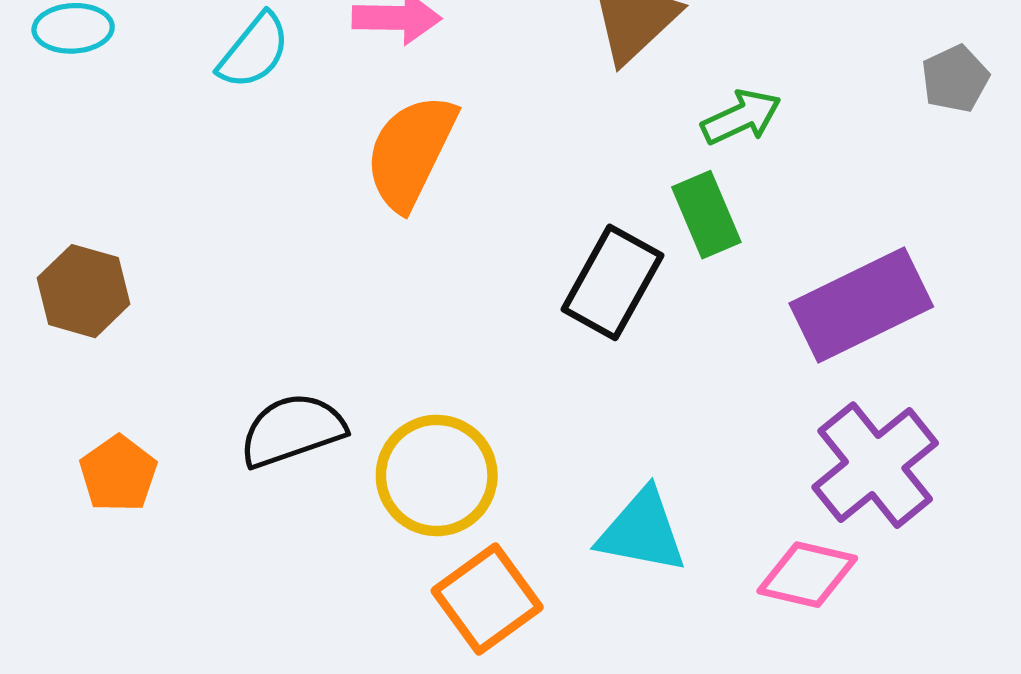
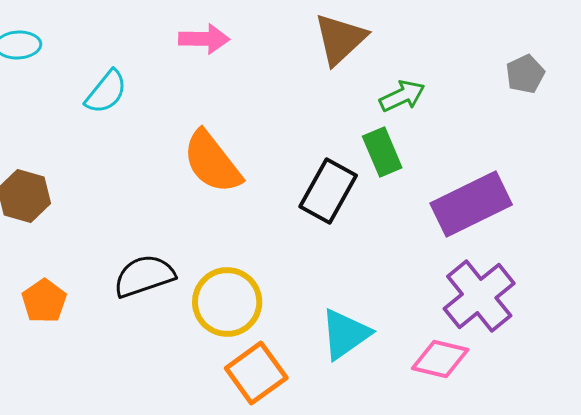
cyan semicircle: (254, 51) -> (106, 92), moved
orange semicircle: (411, 152) -> (212, 162), moved, turned -64
cyan triangle: (642, 531) -> (345, 334), turned -46

